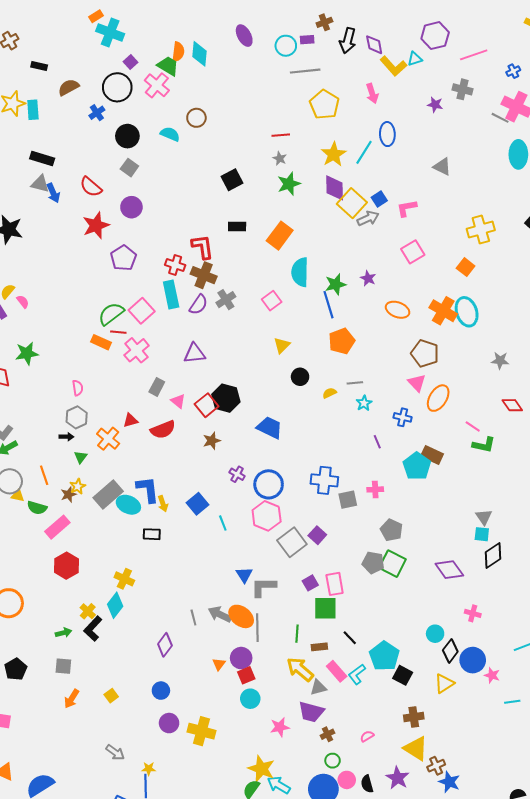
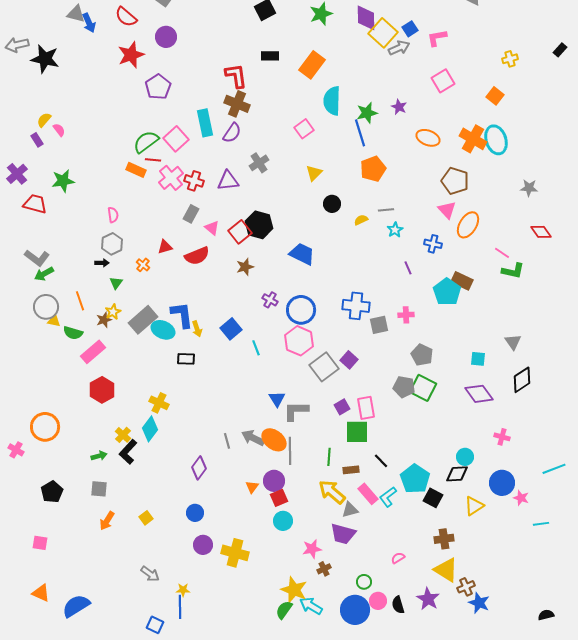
yellow cross: (481, 230) -> (510, 59), size x0.6
red cross: (175, 265) -> (194, 181), moved
gray cross: (226, 300) -> (259, 163), moved
orange cross: (108, 439) -> (143, 265), size x0.6
cyan square: (482, 534) -> (478, 359), moved
black diamond: (450, 651) -> (457, 474), moved, turned 50
brown cross: (327, 734) -> (324, 569), moved

